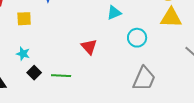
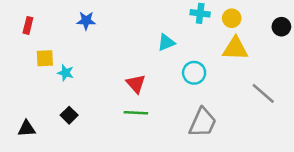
yellow square: (24, 19) -> (45, 58), moved
cyan star: (23, 54) -> (65, 73), moved
green line: (61, 76) -> (136, 113), moved

